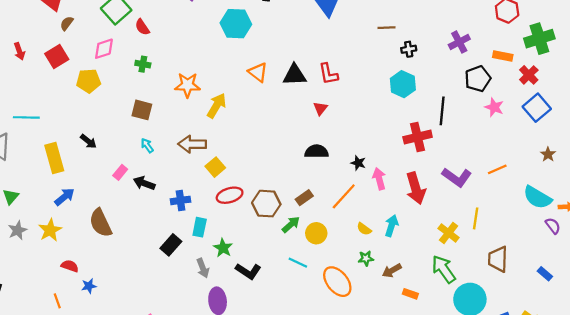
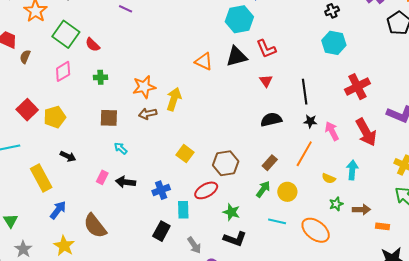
cyan hexagon: (236, 24) -> (239, 19), moved
red square: (57, 56) -> (27, 110), moved
yellow pentagon: (88, 81) -> (55, 117), moved
black line: (442, 111) -> (305, 92), moved
brown arrow: (192, 144) -> (148, 114), moved, size x0.7
red ellipse: (230, 195) -> (206, 190), moved
brown hexagon: (266, 204) -> (226, 163), moved
yellow star: (50, 230) -> (64, 246), moved
green star: (223, 248) -> (231, 212), moved
brown arrow: (392, 271) -> (361, 210), turned -138

